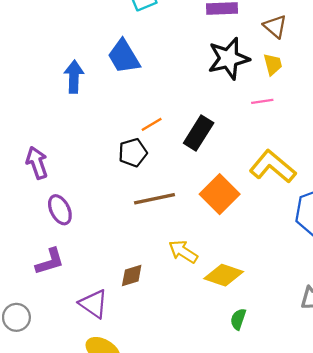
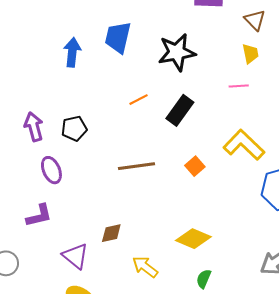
blue trapezoid: (124, 57) -> (118, 37), turned 40
black star: (229, 58) -> (177, 52), moved
black pentagon: (133, 153) -> (74, 128), moved
orange square: (220, 194) -> (195, 166), size x0.6
yellow arrow: (183, 252) -> (145, 267), moved

